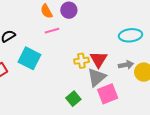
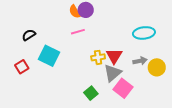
orange semicircle: (46, 11) -> (75, 12), moved
pink line: (52, 31) -> (78, 32), moved
pink square: (108, 94) -> (123, 88), turned -30

